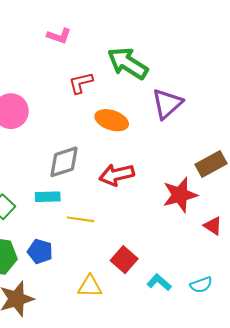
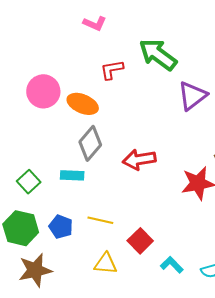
orange ellipse: (112, 120) -> (83, 104), moved
gray diamond: (64, 162) -> (90, 143), turned -36
yellow line: (81, 219) -> (100, 220), moved

